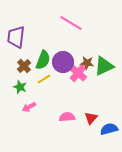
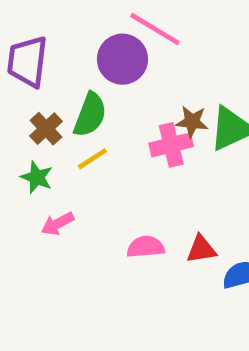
purple circle: (63, 62) -> (122, 59), moved
pink cross: (78, 73) -> (171, 145), turned 36
red triangle: (91, 118) -> (201, 249), turned 40

